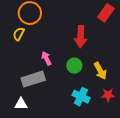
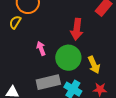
green circle: (74, 66) -> (68, 58), size x1.6
gray rectangle: (33, 79) -> (48, 82), moved

